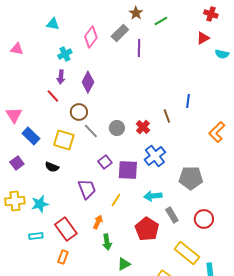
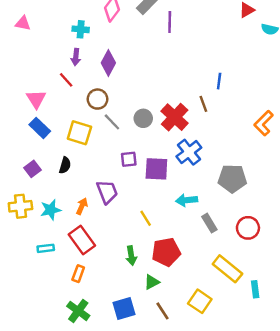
cyan cross: (65, 54) -> (81, 29), turned 32
blue line: (188, 101) -> (219, 81), moved
pink triangle: (14, 115) -> (36, 99), moved
red cross: (143, 127) -> (175, 117), size x1.6
purple square: (105, 162) -> (129, 159), turned 32
purple square: (17, 163) -> (32, 169), moved
black semicircle: (52, 167) -> (65, 165), turned -96
yellow line: (116, 200) -> (146, 218), moved, turned -64
orange arrow: (98, 222) -> (82, 206), moved
red pentagon: (147, 229) -> (166, 252), moved, turned 30

